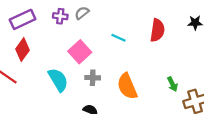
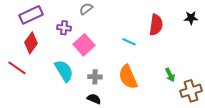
purple cross: (60, 16) -> (64, 28), moved
cyan line: (119, 38) -> (129, 42), moved
gray cross: (93, 78) -> (95, 77), moved

